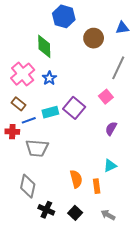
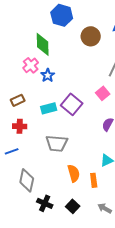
pink cross: (23, 74) -> (31, 65), moved, size x0.7
brown rectangle: (19, 104) -> (18, 100), turned -64
blue line: (29, 120) -> (12, 151), moved
red cross: (12, 132) -> (20, 126), moved
gray trapezoid: (37, 148) -> (57, 143), moved

